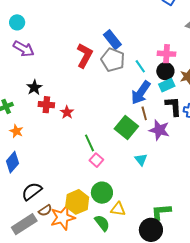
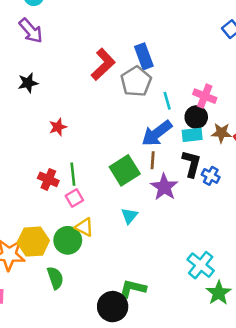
red cross: (46, 105) -> (48, 179), moved
yellow triangle: (118, 209) -> (84, 227), moved

